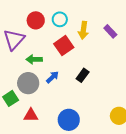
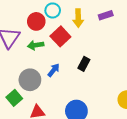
red circle: (36, 20) -> (36, 21), moved
purple rectangle: (110, 31) -> (106, 15), turned -56
green arrow: (34, 59) -> (36, 45), moved

